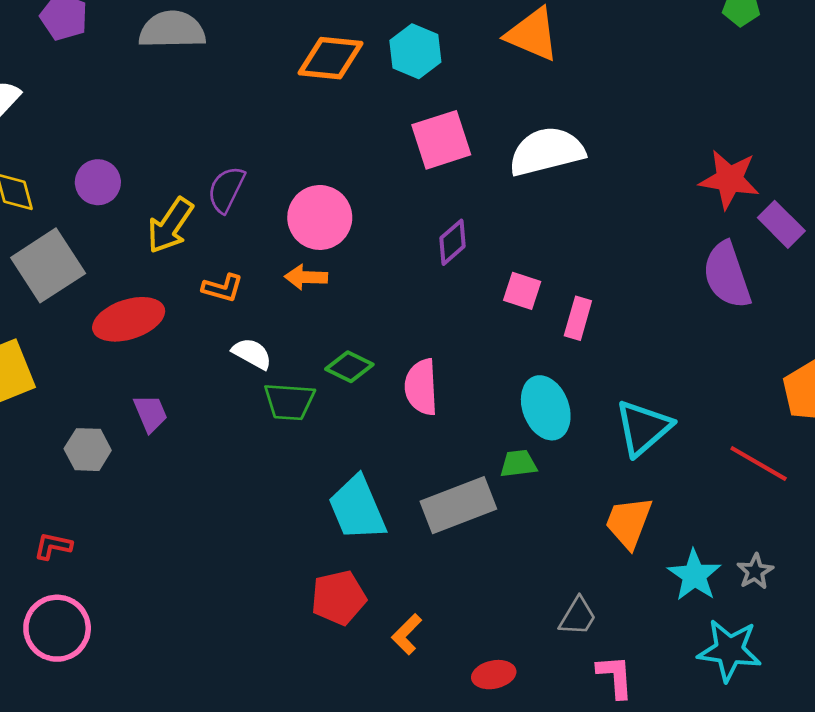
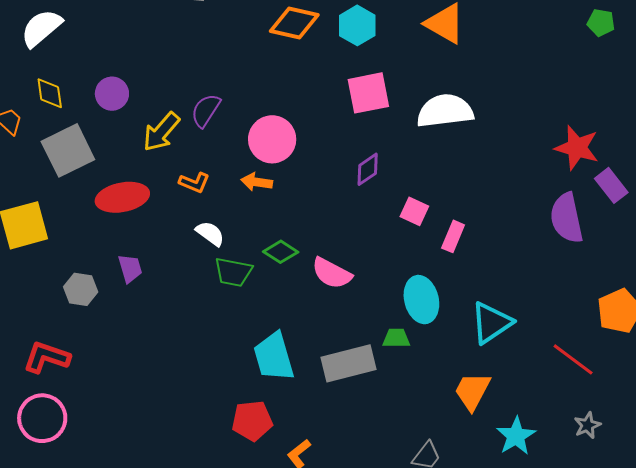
pink semicircle: (421, 387) -> (332, 273), turned -66
red L-shape: (53, 546) -> (47, 357), size x1.6
gray star: (755, 572) -> (587, 425), moved

